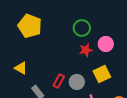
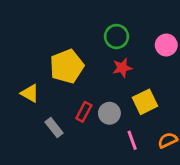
yellow pentagon: (30, 26) -> (67, 66), moved, turned 30
pink circle: (106, 44) -> (166, 45), moved

